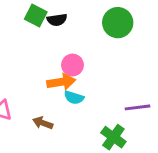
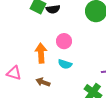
orange arrow: (61, 82) -> (41, 53), moved, turned -84

